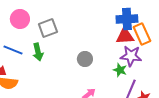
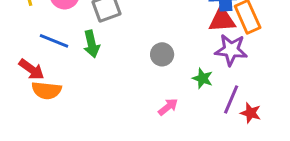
green star: (120, 70) -> (203, 78), moved

